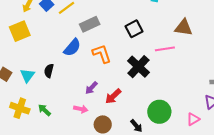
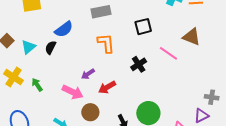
blue semicircle: (72, 48) -> (64, 29), moved
pink line: (165, 49) -> (168, 53), turned 30
black cross: (138, 67) -> (139, 64), size x0.7
pink arrow: (81, 109) -> (73, 92), size x1.5

